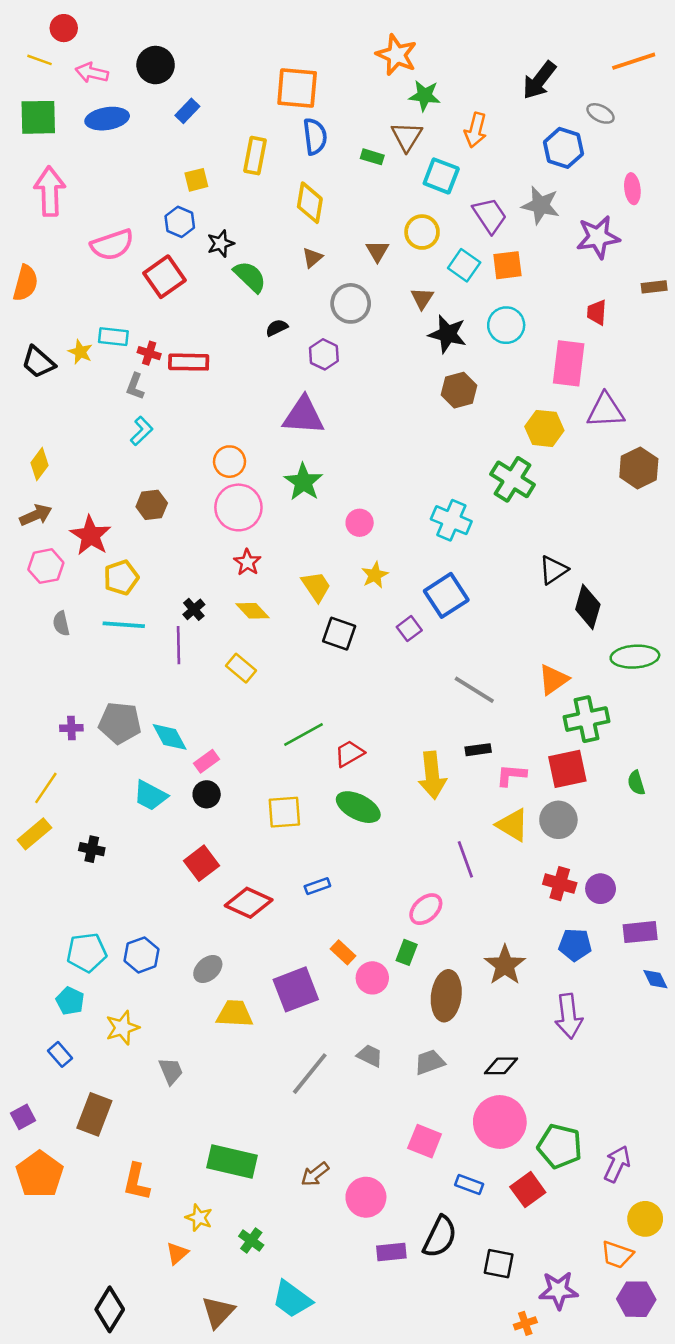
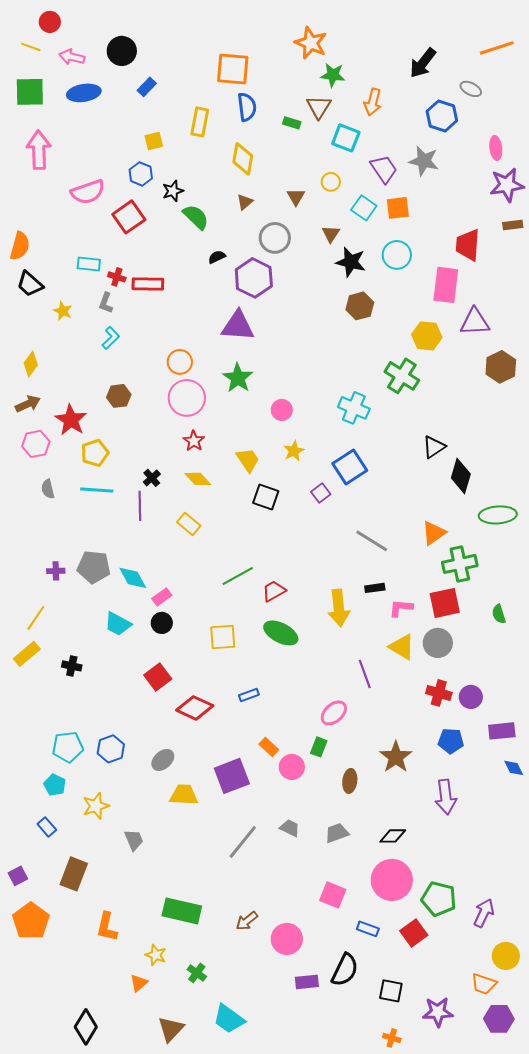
yellow circle: (422, 232) -> (331, 182), size x0.7
purple star: (598, 237) -> (507, 185), moved
orange semicircle: (25, 283) -> (20, 246), moved
red trapezoid: (597, 312) -> (468, 245), size x1.6
yellow star: (80, 352) -> (63, 311), moved
purple hexagon: (324, 354) -> (254, 278), size x1.6
brown ellipse: (446, 996) -> (350, 781), size x0.6
orange cross: (525, 1323) -> (392, 1038), moved, turned 36

